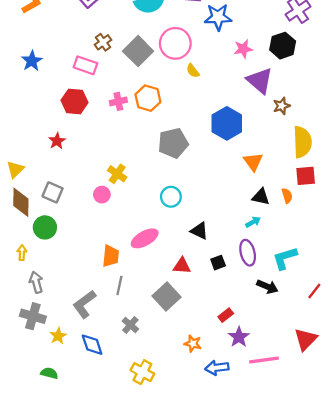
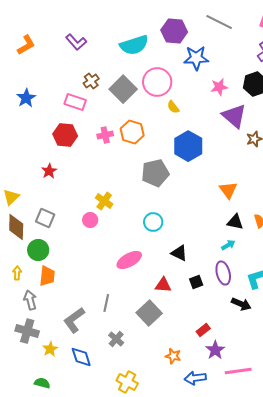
blue hexagon: (227, 123) -> (188, 146), moved
orange trapezoid: (111, 256) -> (47, 276), moved

